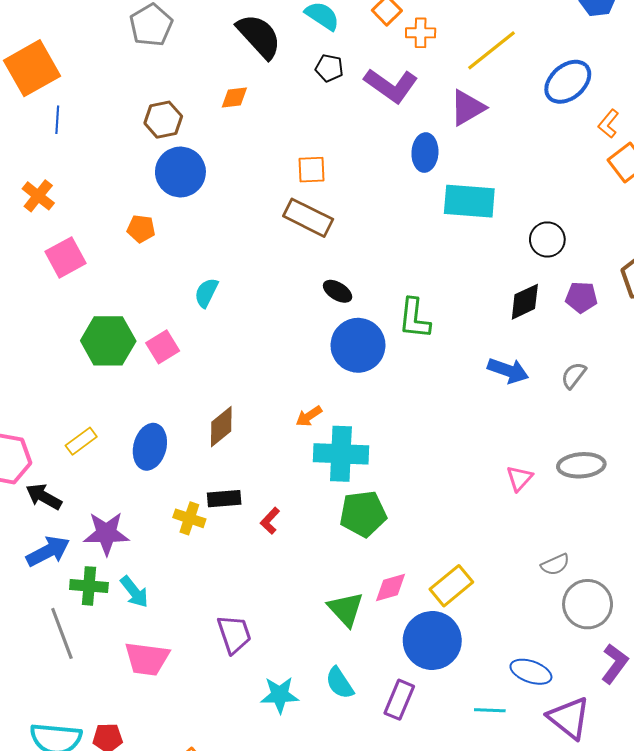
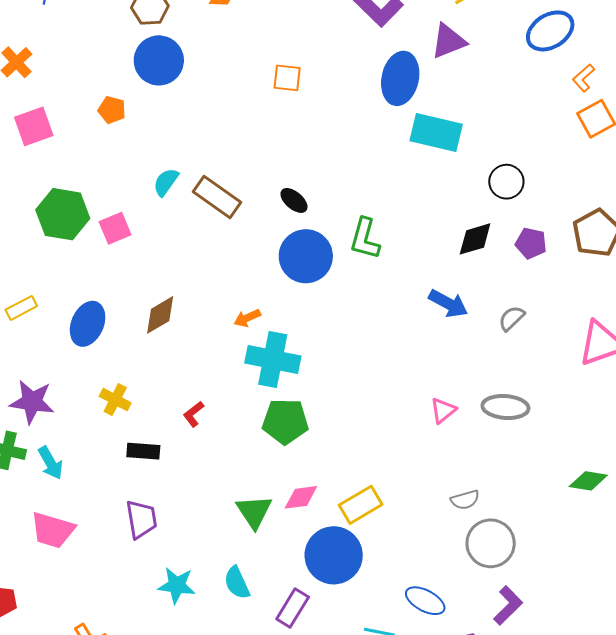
blue ellipse: (425, 153) -> (400, 78), size x1.4
brown rectangle: (308, 218) -> (217, 197), moved
black rectangle: (224, 499) -> (143, 451), moved

